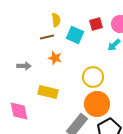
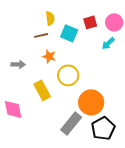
yellow circle: (93, 77) -> (68, 75), moved
yellow rectangle: (48, 92) -> (42, 90), turned 48

